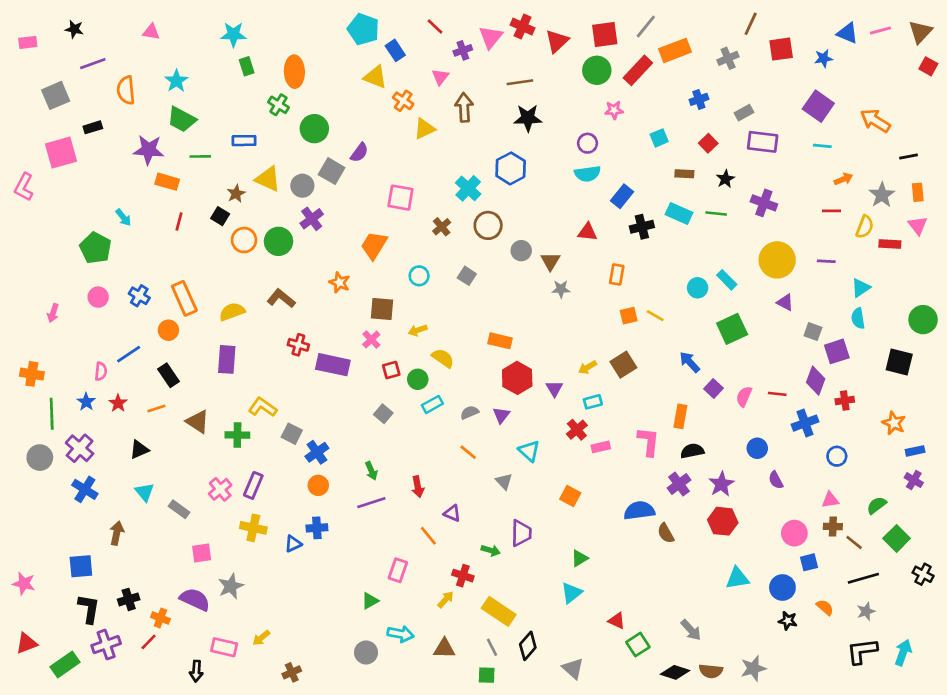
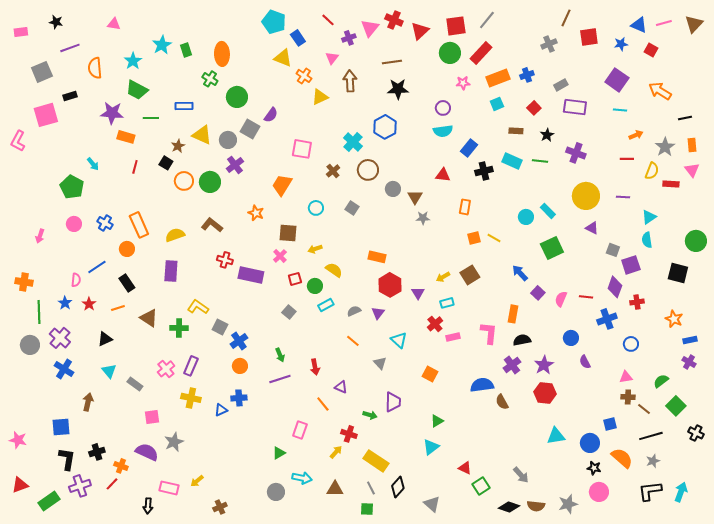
cyan star: (233, 34) -> (162, 45), moved, turned -30
orange rectangle: (675, 50) -> (498, 78), moved
red square: (928, 66) -> (651, 50), moved
pink circle: (794, 533) -> (599, 492), moved
orange semicircle: (825, 607) -> (622, 458), size x1.6

